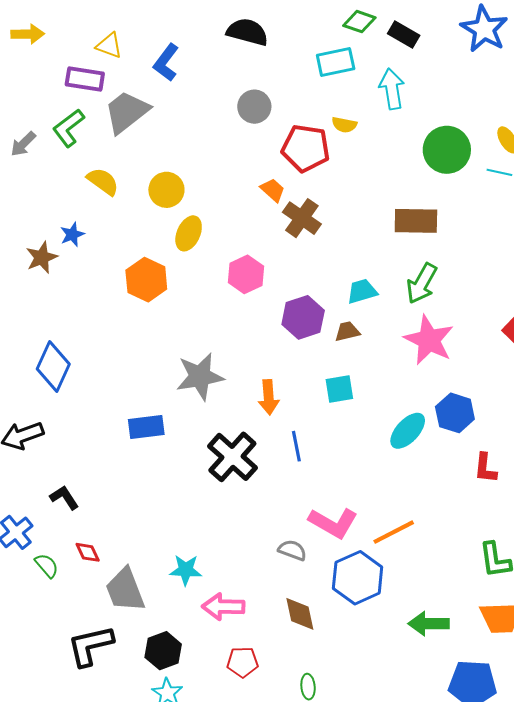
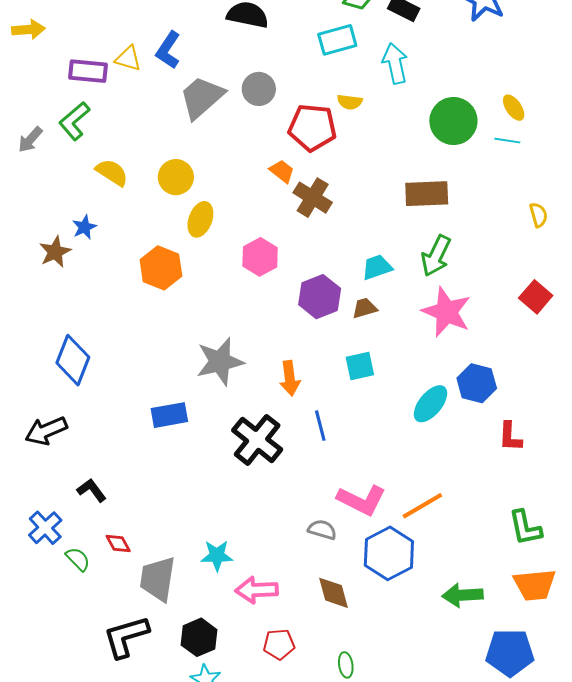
yellow triangle: (109, 46) -> (128, 59), moved
gray trapezoid: (127, 112) -> (202, 97), moved
gray trapezoid: (125, 590) -> (158, 579), turned 33

